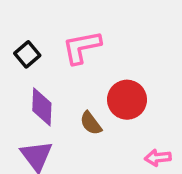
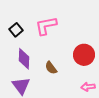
red circle: (127, 100) -> (84, 55), moved

